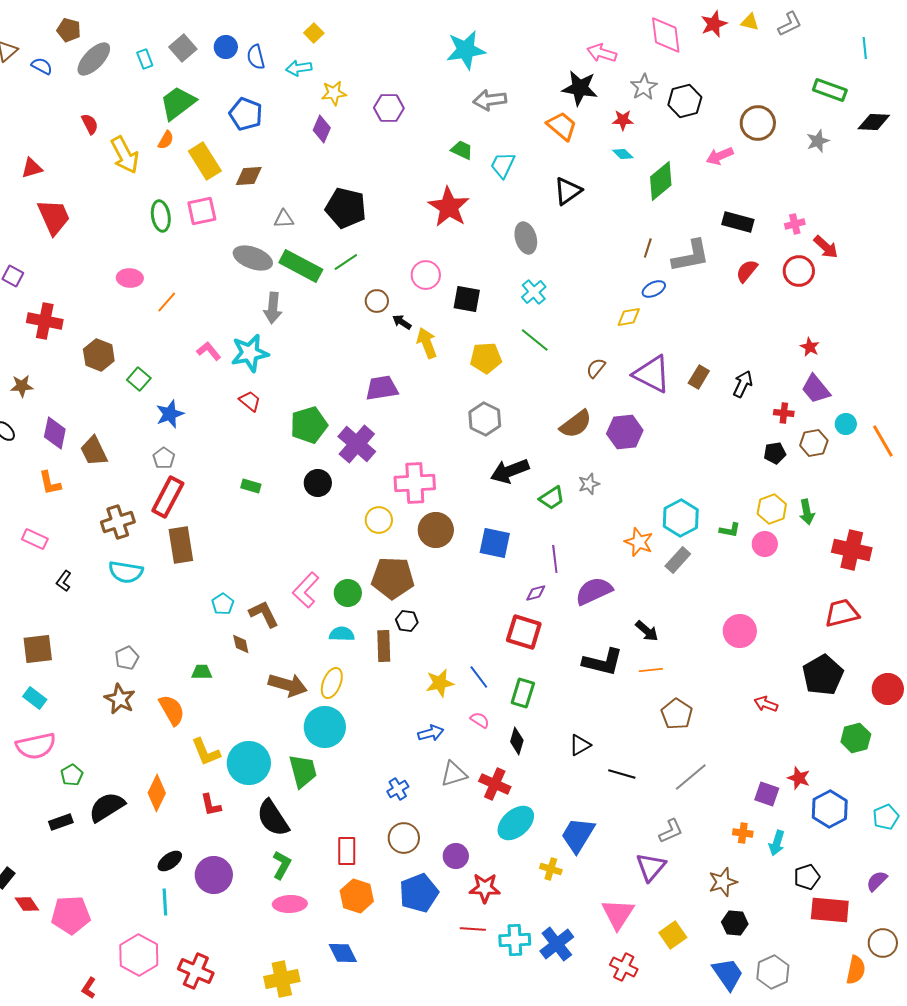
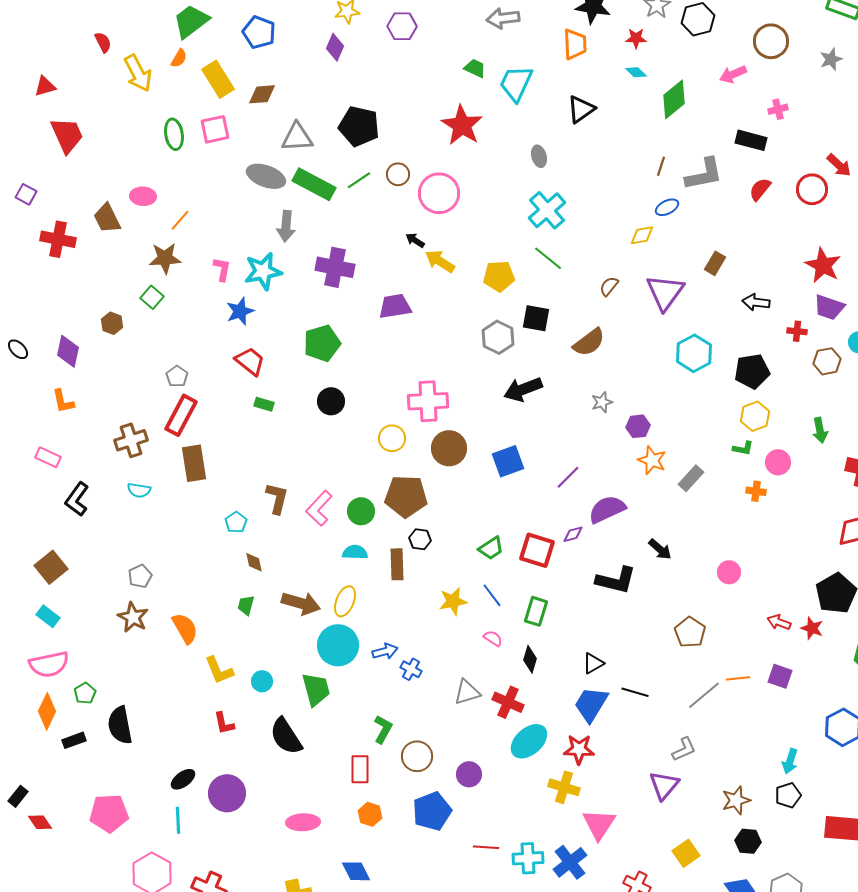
orange trapezoid: (562, 126) -> (575, 44), turned 48
cyan trapezoid: (503, 165) -> (516, 83), size x1.4
gray triangle: (284, 219) -> (297, 137), size x1.6
pink cross: (795, 224) -> (778, 109), moved
gray ellipse: (526, 238) -> (539, 156), size x0.7
pink circle: (426, 275) -> (439, 193), size x1.4
cyan cross: (534, 292) -> (547, 210), size x1.5
black square: (467, 299) -> (536, 318), moved
brown circle: (377, 301) -> (398, 174), moved
yellow arrow: (427, 343) -> (440, 261), turned -36
red star: (810, 347) -> (823, 265), size x1.8
pink L-shape: (209, 351) -> (222, 269), turned 50
brown hexagon: (99, 355) -> (112, 323), moved, size x0.7
purple triangle: (652, 374) -> (665, 292), turned 39
brown rectangle: (699, 377) -> (715, 263), moved
black arrow: (743, 384) -> (756, 302), turned -108
brown star: (22, 386) -> (165, 258), moved, size x1.4
purple trapezoid: (816, 389) -> (829, 307), turned -32
red trapezoid: (250, 401) -> (250, 361), moved, size x1.4
blue star: (170, 414) -> (240, 311), moved
purple hexagon: (625, 432) -> (638, 426), moved, size x0.7
purple cross: (357, 444) -> (335, 267), moved, turned -30
brown trapezoid: (94, 451) -> (107, 218), moved
black pentagon: (775, 453) -> (752, 371), moved, size x1.6
green trapezoid: (552, 498) -> (491, 548), moved
yellow hexagon: (772, 509) -> (755, 416), moved
cyan hexagon: (681, 518) -> (694, 353), moved
blue square: (495, 543) -> (508, 461), turned -32
purple line: (555, 559) -> (568, 477), turned 52
cyan semicircle: (126, 572) -> (139, 490), size x0.7
black L-shape: (64, 581) -> (77, 499), size x1.6
purple diamond: (536, 593) -> (573, 534), moved
brown L-shape: (264, 614) -> (277, 498), moved, turned 40
pink circle: (740, 631) -> (729, 572), moved, size x0.7
brown square: (38, 649) -> (51, 567), turned -32
orange line: (651, 670) -> (738, 678), moved
green trapezoid: (202, 672) -> (246, 605), moved, turned -75
blue arrow: (431, 733) -> (385, 651), moved
cyan circle: (249, 763) -> (262, 681), size x0.5
red star: (799, 778) -> (812, 628), moved
blue cross: (398, 789) -> (411, 669), moved, turned -30
orange diamond: (157, 793) -> (47, 711), moved
purple square: (767, 794) -> (780, 676), moved
black semicircle: (107, 807) -> (120, 725), turned -69
orange cross: (743, 833) -> (756, 491), moved
blue trapezoid: (578, 835) -> (591, 704), moved
green L-shape: (282, 865) -> (383, 729), moved
yellow cross: (551, 869) -> (564, 787), size x1.4
black pentagon: (807, 877) -> (788, 795), moved
red star: (485, 888) -> (579, 749), moved
orange hexagon: (357, 896) -> (370, 814), size x0.7
pink triangle: (618, 914) -> (599, 824), moved
pink pentagon: (71, 915) -> (109, 813), moved

